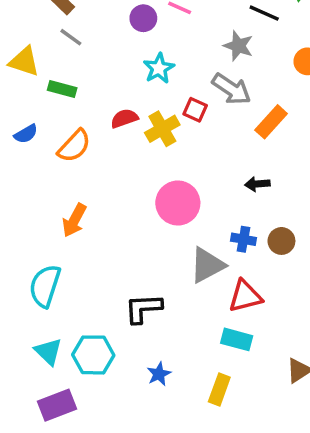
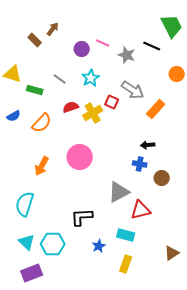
gray line: (71, 37) -> (60, 79), moved
gray star: (238, 46) -> (127, 55), moved
pink circle: (178, 203) -> (80, 157), moved
blue cross: (243, 239) -> (140, 164), moved
cyan rectangle: (237, 339) -> (126, 235), moved
blue star: (159, 374) -> (99, 246), moved

